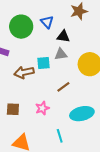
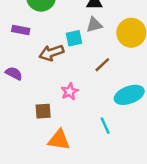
pink star: (42, 108) -> (70, 92), moved
brown square: (13, 109) -> (43, 111), moved

